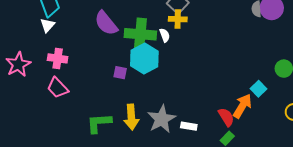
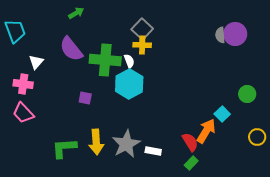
white triangle: (47, 25) -> (36, 62), moved
cyan hexagon: (144, 58) -> (129, 84), moved

